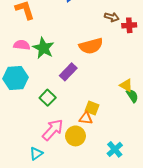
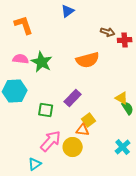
purple rectangle: (68, 72) -> (73, 98), moved
green square: (48, 98) -> (46, 110), turned -35
yellow square: (92, 108) -> (89, 120), turned 32
cyan cross: (115, 149) -> (123, 147), moved

